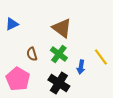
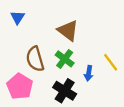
blue triangle: (12, 24) -> (18, 17), moved, turned -32
brown semicircle: (32, 54) -> (35, 59), size x1.6

